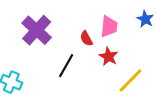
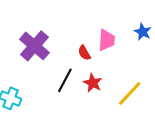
red star: (109, 57) -> (93, 83), moved

